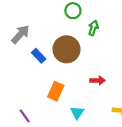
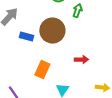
blue rectangle: (39, 56) -> (26, 37), turned -32

